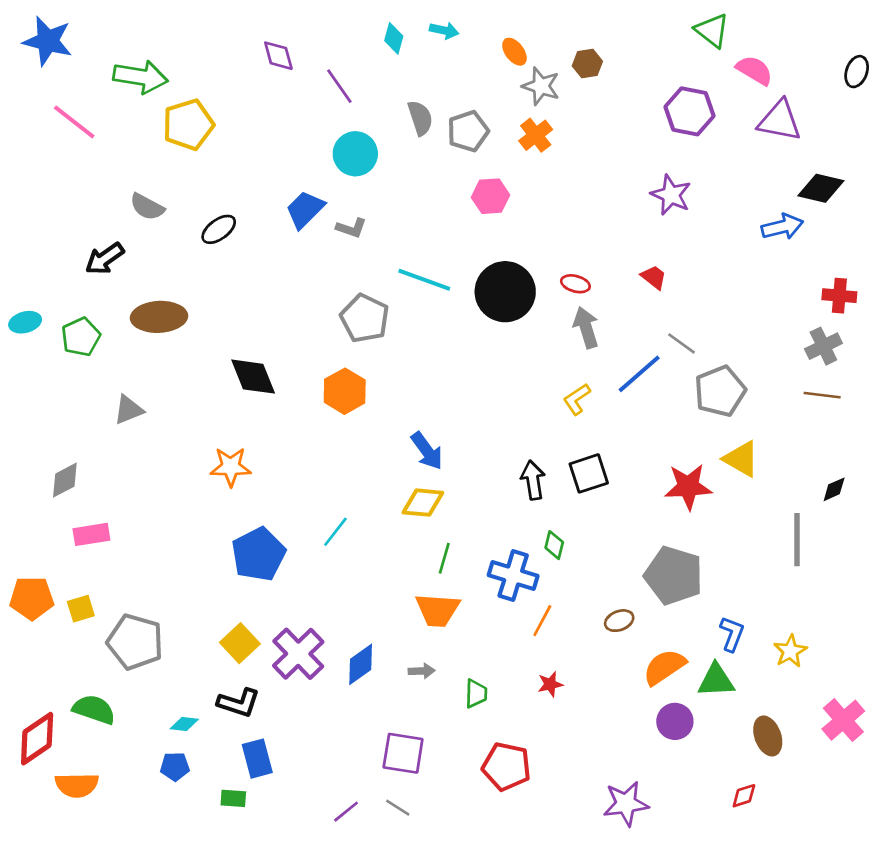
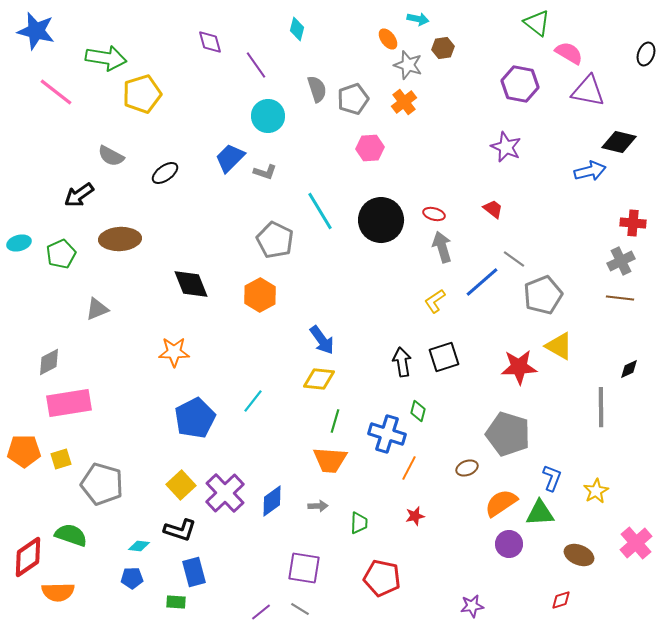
cyan arrow: (444, 30) -> (418, 19), moved
cyan line: (424, 280) -> (320, 211), turned 39
pink rectangle: (91, 534) -> (69, 403), size x1.6
brown ellipse: (768, 736) -> (579, 555), turned -48
purple star: (626, 804) -> (472, 606), size x0.7

